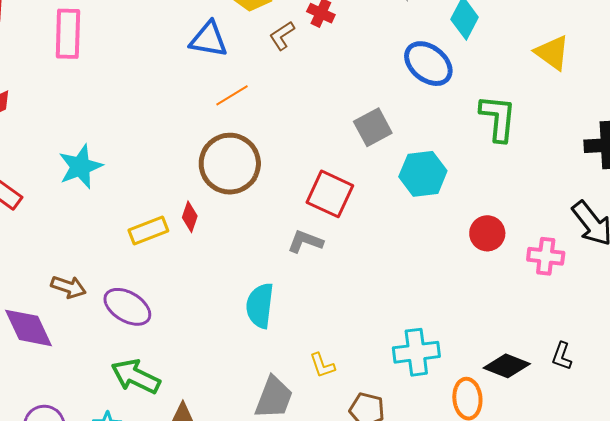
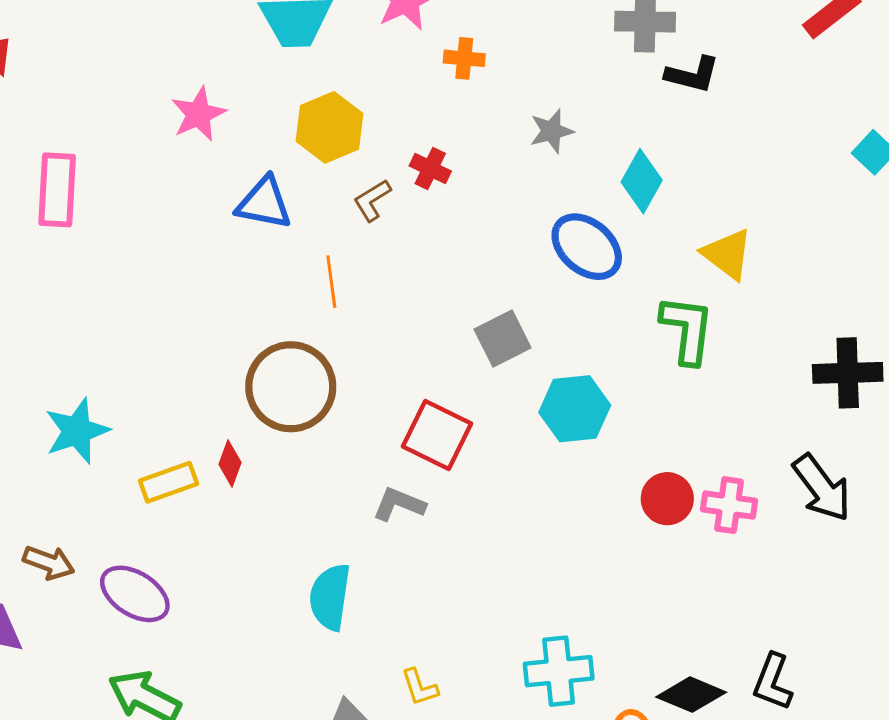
yellow triangle: (552, 53) -> (727, 254), moved
orange line: (232, 95) -> (331, 282), moved, turned -68
cyan star: (80, 167) -> (77, 431), moved
pink cross: (546, 256) -> (729, 505), moved
black L-shape: (562, 356) -> (773, 682), size x1.4

